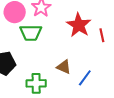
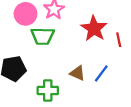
blue line: (85, 78) -> (101, 73), moved

